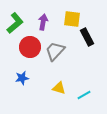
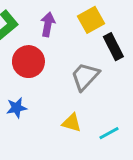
yellow square: (72, 19) -> (91, 20), turned -36
gray trapezoid: (55, 51) -> (85, 76), moved

